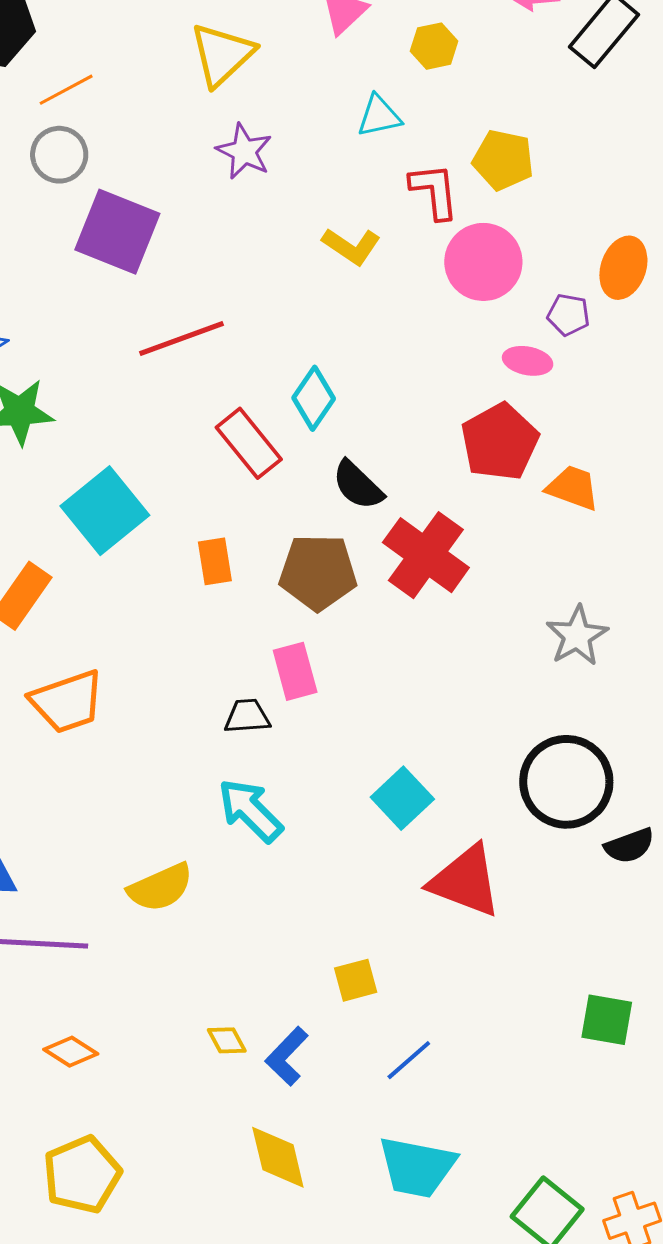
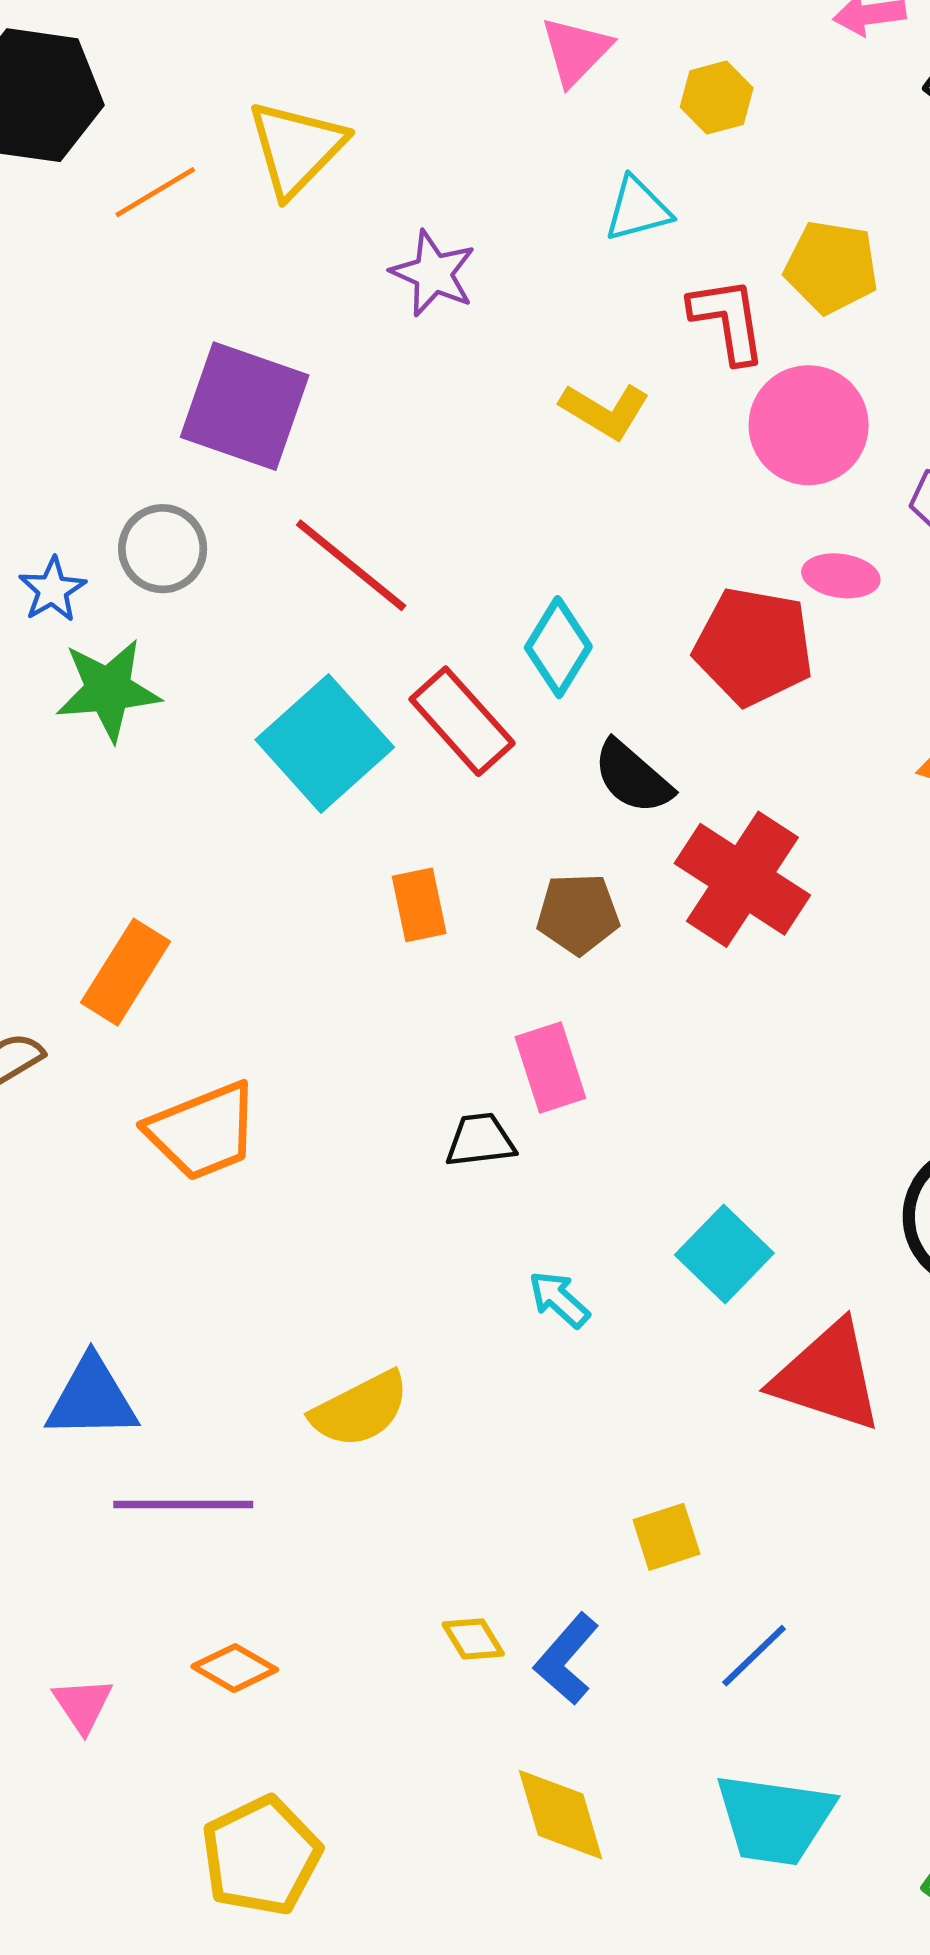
yellow triangle: (222, 54) -> (296, 148), moved
gray circle: (59, 155) -> (163, 549), moved
red line: (182, 338) -> (351, 565), turned 62
pink ellipse: (528, 361) -> (841, 576), moved
red pentagon: (500, 442) -> (754, 646), moved, turned -30
cyan square: (105, 511) -> (325, 744), moved
brown pentagon: (318, 572) -> (578, 914), size x0.7
cyan arrow: (250, 810) -> (559, 1299), moved, size x0.6

